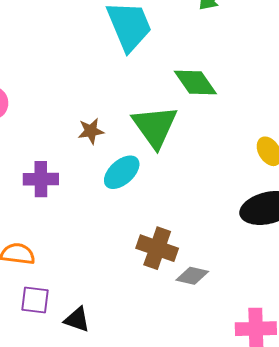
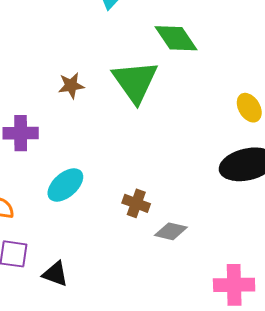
cyan ellipse: (122, 172) -> (65, 185), moved
brown cross: (157, 248) -> (136, 203), size x0.7

